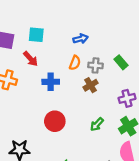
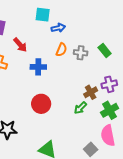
cyan square: (36, 35) -> (43, 15), moved
blue arrow: (81, 39) -> (58, 28), moved
brown cross: (91, 85) -> (91, 92), moved

